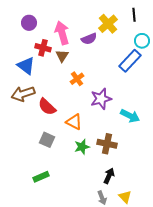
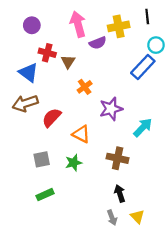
yellow cross: (108, 24) -> (119, 26), turned 30
pink arrow: (62, 33) -> (78, 24), moved
red semicircle: (47, 107) -> (52, 118), turned 90
cyan arrow: (130, 116) -> (143, 127), turned -72
gray square: (47, 140) -> (42, 159), moved, turned -35
green star: (82, 147) -> (74, 163), moved
black arrow: (109, 176) -> (120, 193), turned -42

